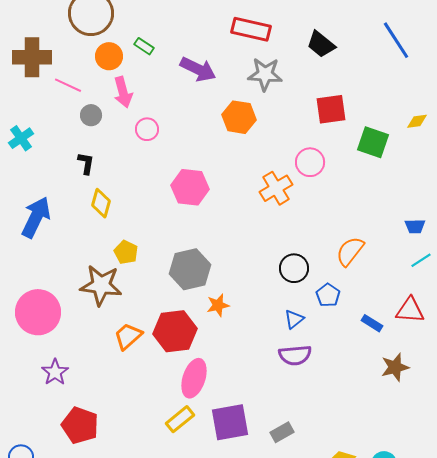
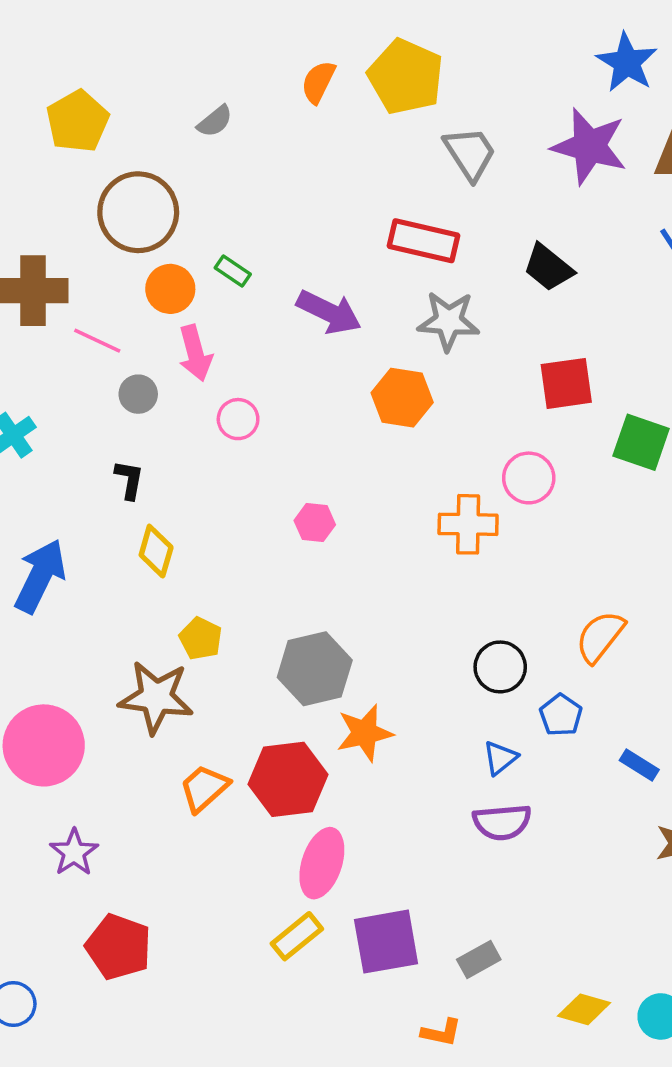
pink hexagon: (190, 187) -> (315, 523), size x0.6
orange cross: (276, 188) -> (468, 524), turned 32
orange star: (218, 305) -> (365, 733), size x1.4

